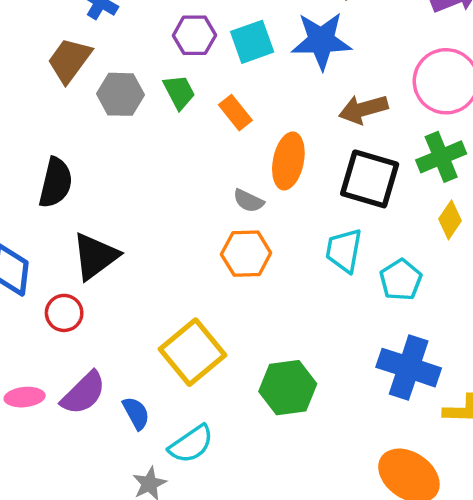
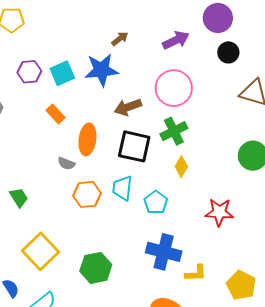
green trapezoid: (179, 92) -> (19, 197), moved
orange hexagon: (246, 254) -> (87, 194), moved

